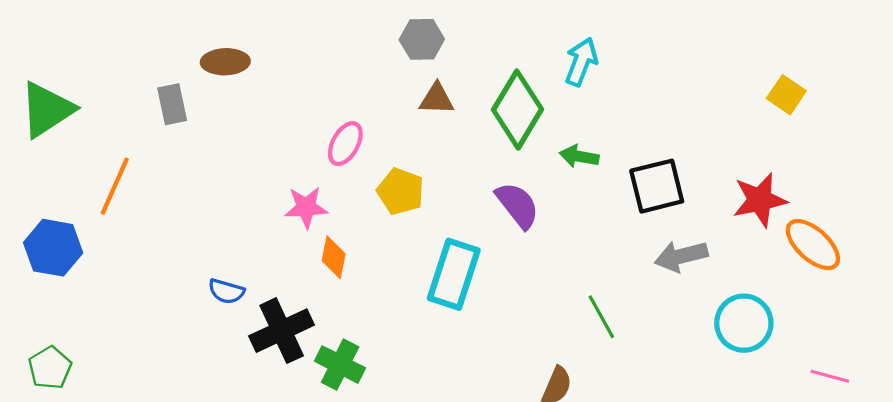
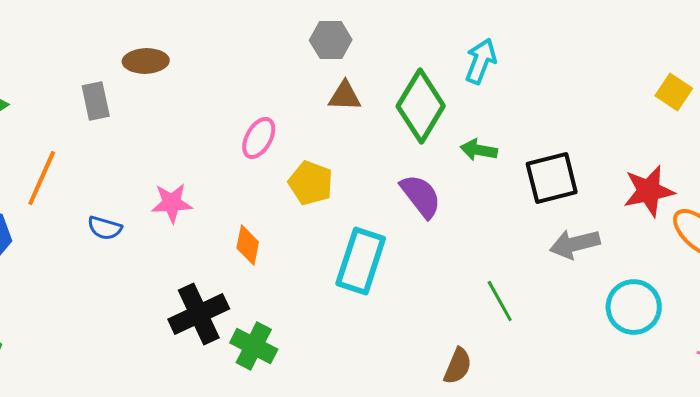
pink star: (306, 207) -> (172, 203), moved
blue semicircle: (226, 291) -> (105, 228), moved

